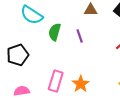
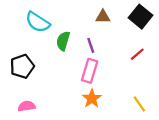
pink rectangle: (56, 81) -> (90, 71), moved

